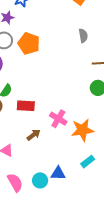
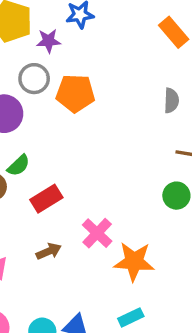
orange pentagon: (29, 43) -> (75, 93), turned -30
red rectangle: (26, 106) -> (46, 199), turned -48

